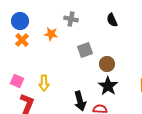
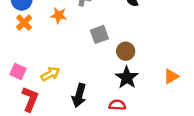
yellow arrow: (44, 83) -> (50, 74), turned -119
black arrow: (80, 101) -> (79, 95), moved, turned 30

